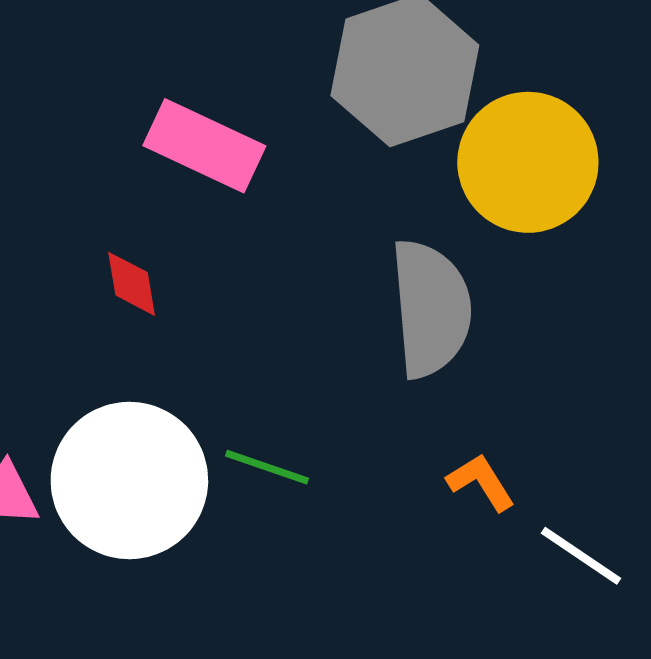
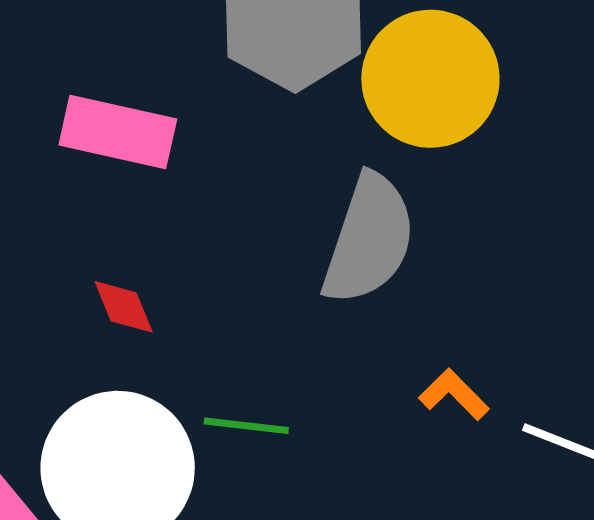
red diamond: (132, 284) -> (124, 307), moved
gray semicircle: (431, 308) -> (369, 239), turned 36

